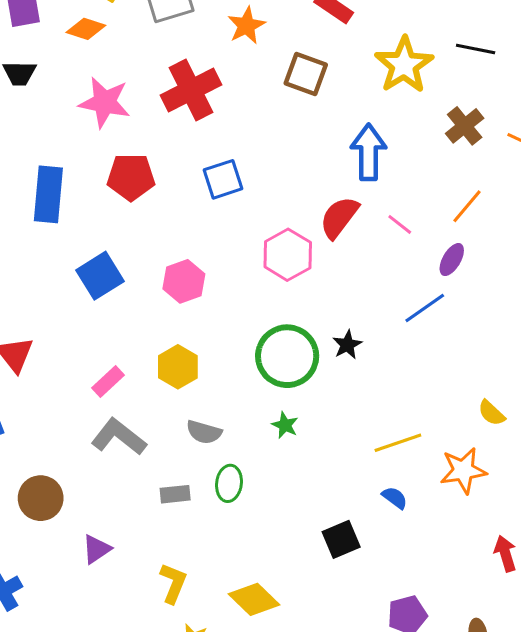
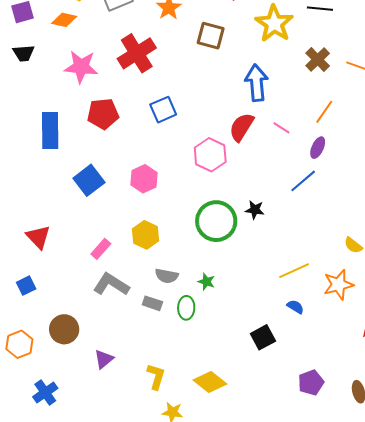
black star: (347, 345) -> (255, 210), turned -30
green star: (285, 425) -> (206, 282), moved
gray rectangle: (175, 494) -> (152, 303), moved, turned 30

